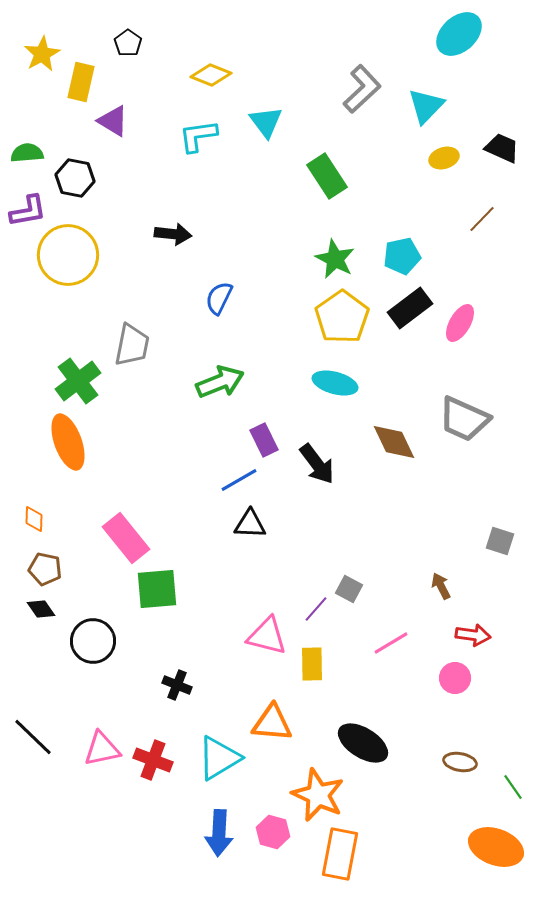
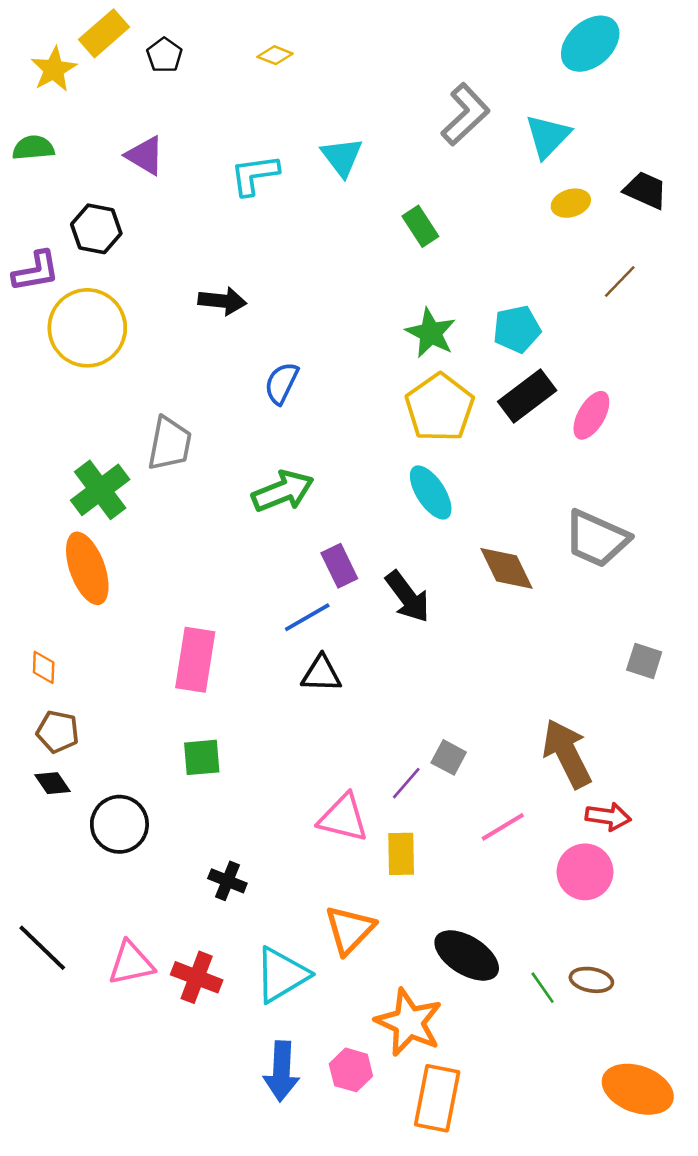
yellow diamond: (211, 75) -> (275, 55), moved, size x0.7
yellow rectangle: (81, 82) -> (104, 33), moved, turned 36
green semicircle: (27, 153) -> (33, 148), moved
green rectangle: (327, 176) -> (420, 226), size x0.7
cyan ellipse: (335, 383) -> (431, 492), turned 42
pink rectangle: (126, 538) -> (195, 660), moved, turned 48
gray square: (500, 541) -> (644, 661), moved
brown arrow: (441, 586) -> (567, 754), size x2.0
green square: (157, 589) -> (202, 757), size x0.7
pink circle: (455, 678) -> (585, 872), size x1.4
orange triangle: (272, 723) -> (350, 930), turned -51
green line: (513, 787) -> (543, 988), moved

